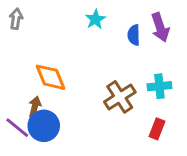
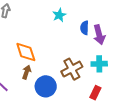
purple arrow: (160, 27) -> (99, 35), moved
brown arrow: (35, 107) -> (27, 72), moved
blue circle: (44, 126) -> (46, 86), moved

